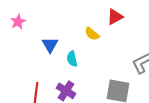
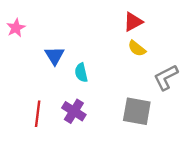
yellow semicircle: (92, 34) -> (137, 48), moved

